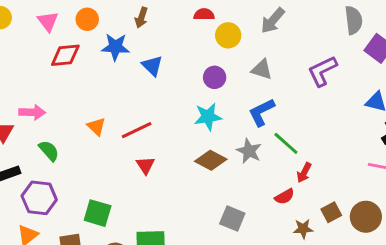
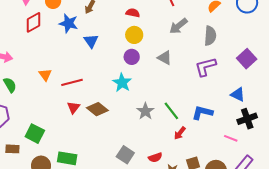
gray semicircle: (354, 20) -> (210, 36), moved
yellow circle: (228, 35) -> (134, 35), moved
red diamond: (65, 55) -> (33, 22), turned -35
blue L-shape: (262, 112) -> (202, 113), moved, turned 30
cyan star: (208, 117) -> (122, 83), turned 30
brown diamond: (211, 160) -> (97, 109), moved
red semicircle: (285, 197) -> (155, 157), moved

